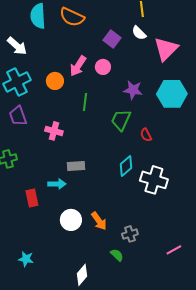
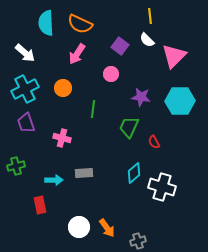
pink arrow: (78, 66) -> (77, 54), moved
cyan arrow: (57, 184) -> (54, 180), moved

